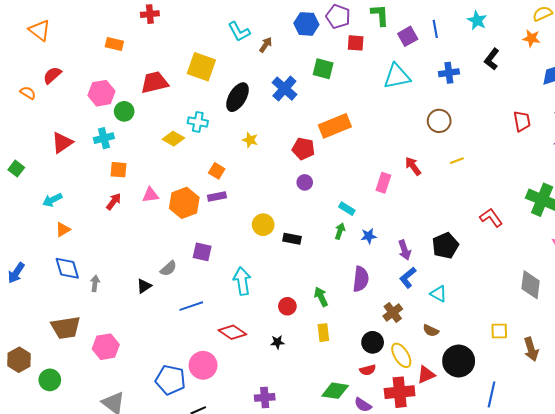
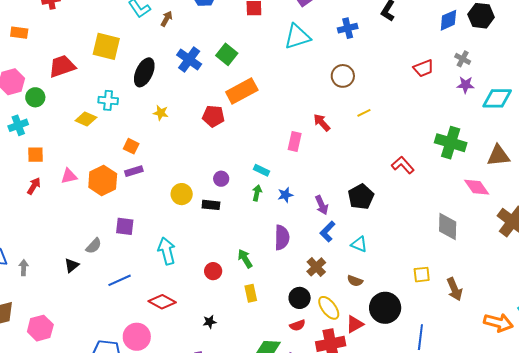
green square: (323, 69) -> (227, 54), moved, turned 30
red trapezoid: (522, 121) -> (423, 68), turned 85
purple circle: (305, 182) -> (221, 179), moved
black star: (277, 342) -> (210, 322), moved

